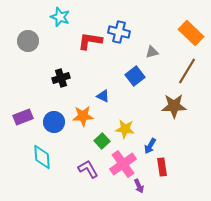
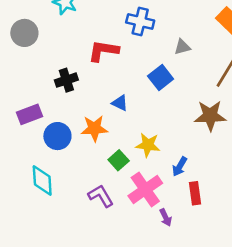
red L-shape: (90, 41) -> (103, 51), moved
purple rectangle: (23, 117) -> (29, 114), moved

